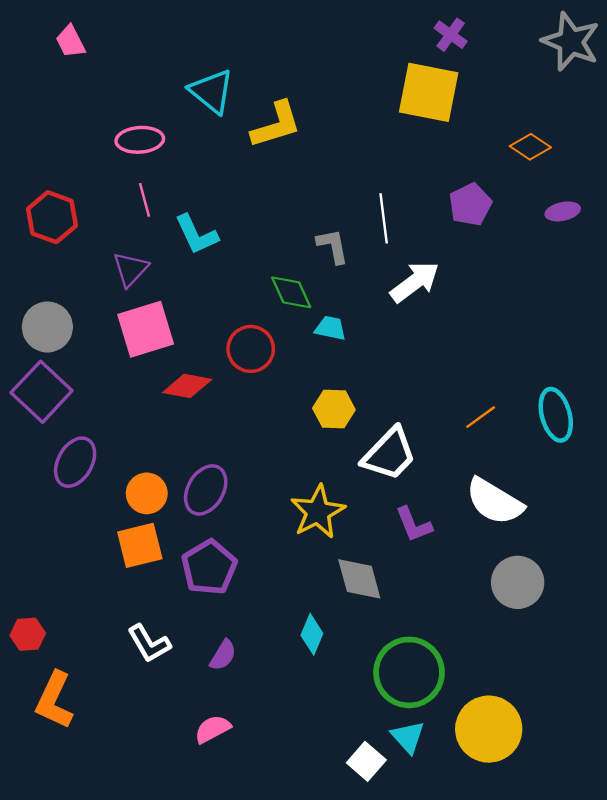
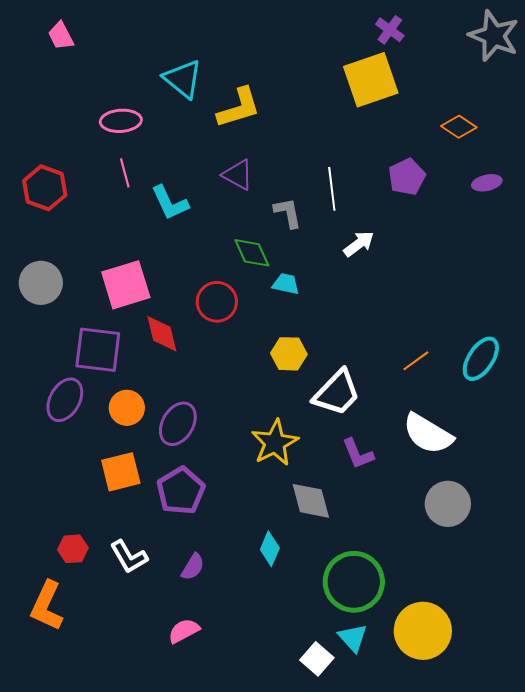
yellow square: (429, 92) -> (371, 80), turned -30
purple triangle: (131, 269) -> (238, 175), moved, turned -44
white arrow: (415, 282) -> (359, 244), size x0.7
red diamond: (187, 386) -> (162, 334), turned 66
purple square: (42, 392) -> (98, 350), moved, turned -36
cyan ellipse: (556, 415) -> (481, 359), turned 48
orange circle: (147, 493) -> (127, 408), moved
red hexagon: (28, 634) -> (73, 549), moved

